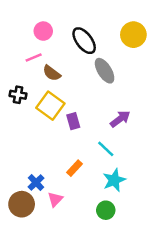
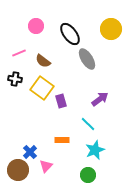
pink line: (34, 57) -> (19, 53), moved
orange rectangle: (74, 168) -> (62, 140), turned 48

